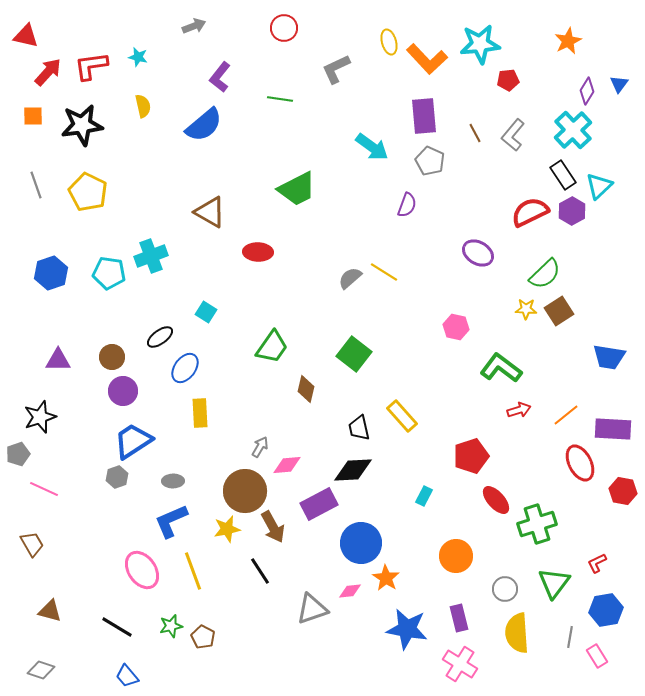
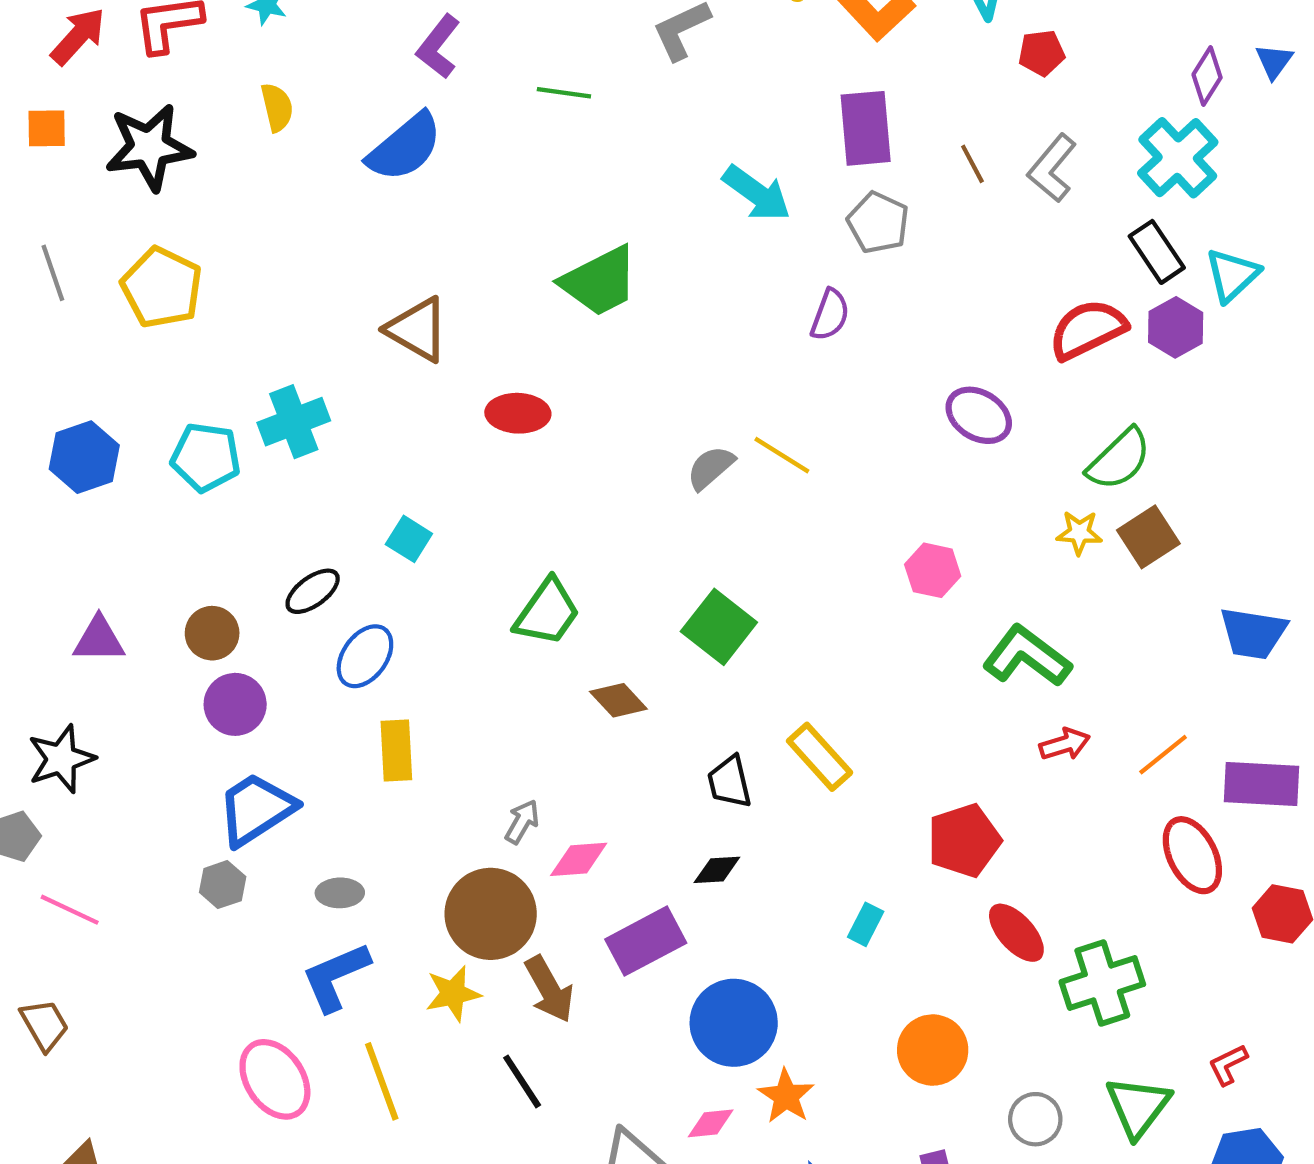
brown diamond: (306, 389) -> (618, 700), turned -56
black diamond: (353, 470) -> (717, 870), size x0.6

